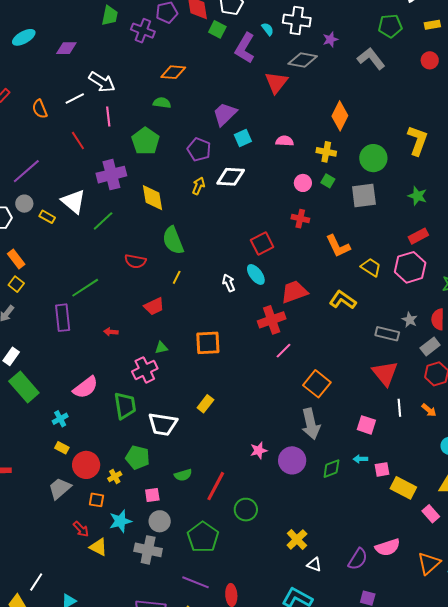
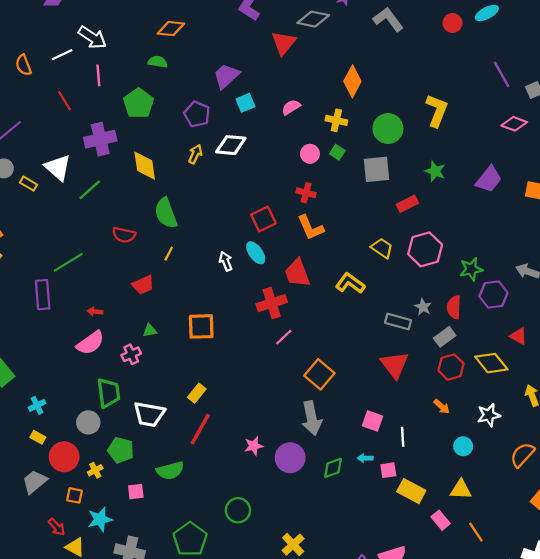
pink semicircle: (285, 141) -> (291, 107), turned -36
red rectangle: (418, 236) -> (407, 204), moved
orange L-shape: (338, 246) -> (311, 228), moved
red trapezoid: (294, 292) -> (297, 273), turned -92
pink cross: (145, 370) -> (131, 354), size x0.7
pink semicircle: (86, 387) -> (90, 343), moved
white line: (399, 408) -> (403, 437), moved
green semicircle: (183, 475) -> (170, 471), size x1.4
red line: (216, 486) -> (200, 429), moved
gray circle: (160, 521) -> (88, 422), moved

